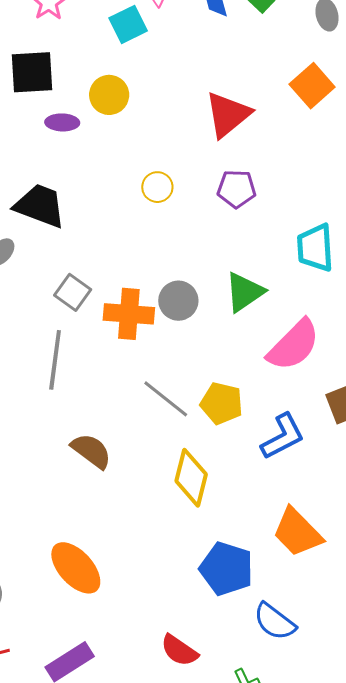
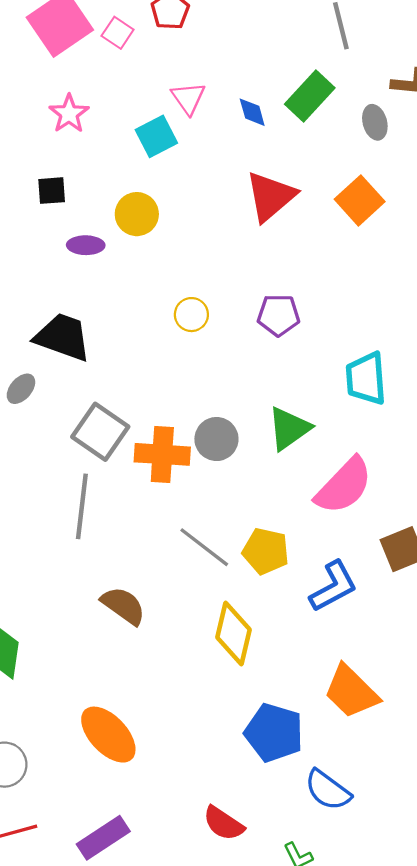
black square: (32, 72) -> (52, 191), size x0.6
red triangle: (228, 115) -> (271, 196), moved
gray square: (73, 292) -> (100, 432), size x1.4

